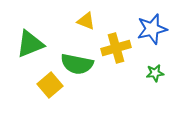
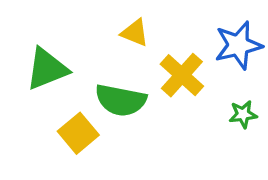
yellow cross: (116, 48) -> (182, 75), turned -32

